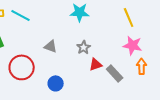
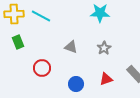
red triangle: (96, 64) -> (106, 79), moved
red circle: (22, 67) -> (42, 68), size x0.7

